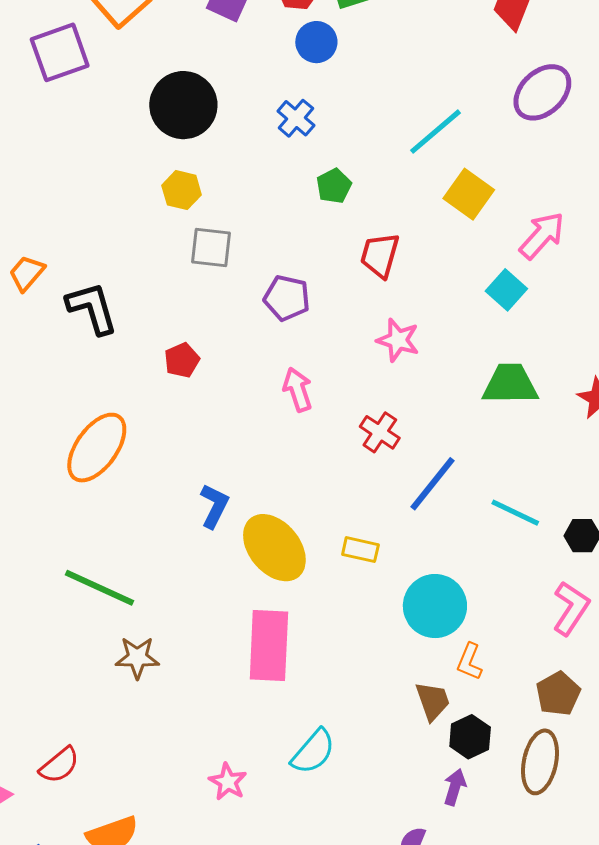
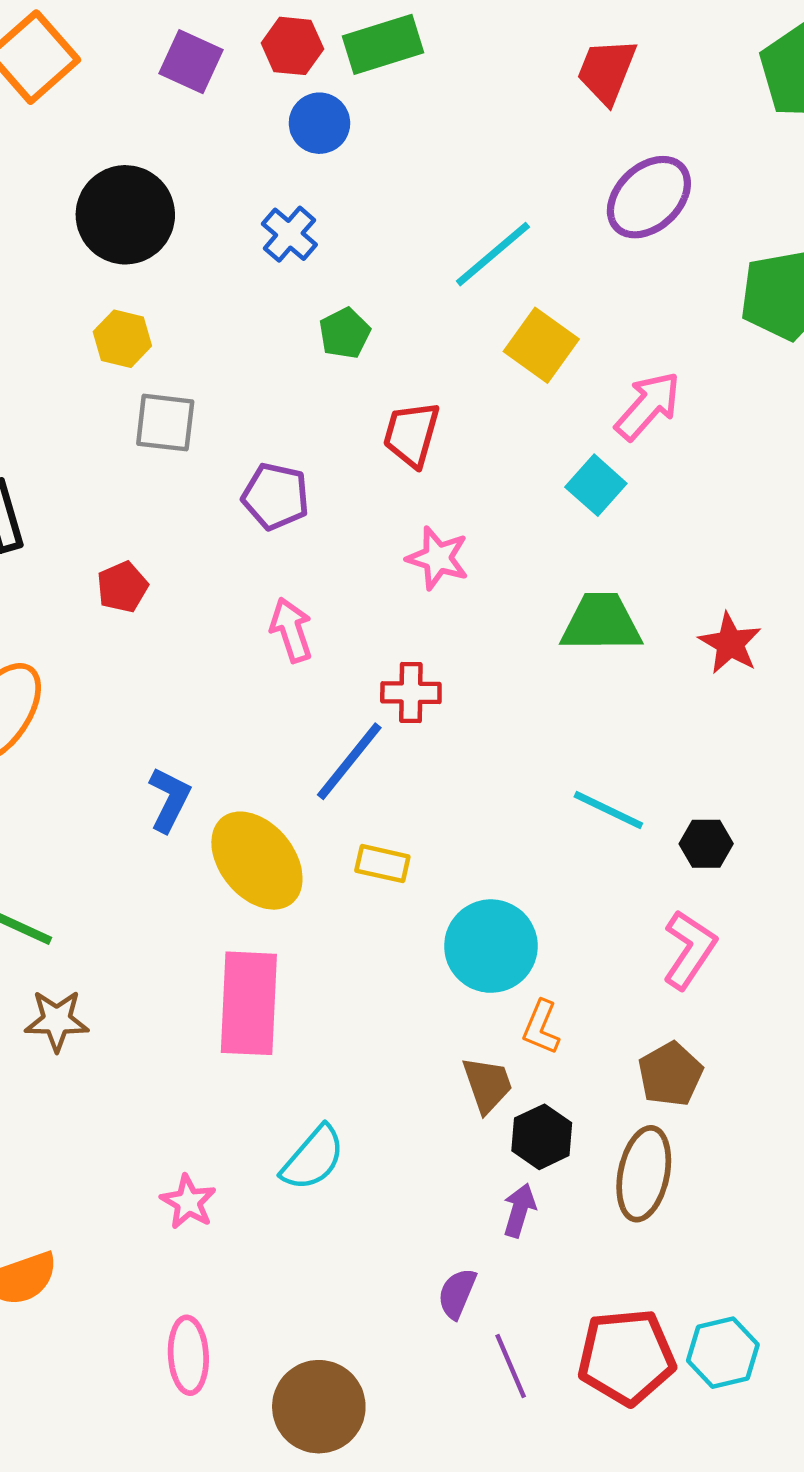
red cross: (380, 432) -> (411, 693), turned -33
blue line: (432, 484) -> (349, 761), moved

